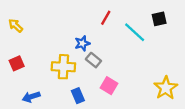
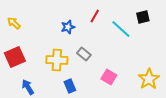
blue star: (82, 43) -> (68, 27), moved
red square: (17, 63) -> (15, 57), size x1.5
pink square: (109, 86) -> (109, 77), moved
blue arrow: (31, 97) -> (28, 87), turned 77

